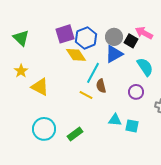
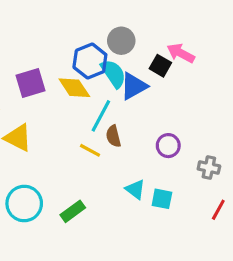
purple square: (65, 34) -> (30, 83), moved
gray circle: (114, 37) -> (121, 41), moved
cyan semicircle: (145, 67) -> (113, 74), moved
cyan triangle: (115, 120) -> (135, 189), turned 32

